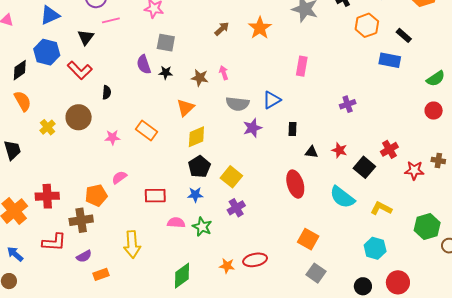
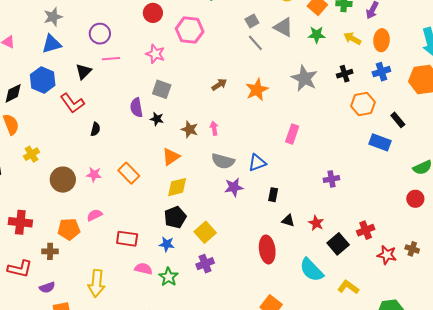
brown circle: (79, 117) -> (63, 180), moved
brown cross: (81, 220) -> (50, 251), size x0.7

